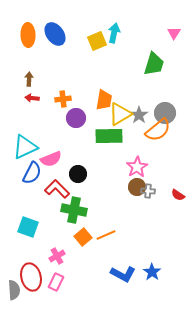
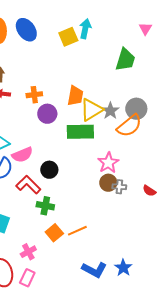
green cross: (74, 210) -> (45, 206), size x0.7

